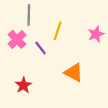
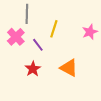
red star: (23, 85) -> (33, 69), moved

